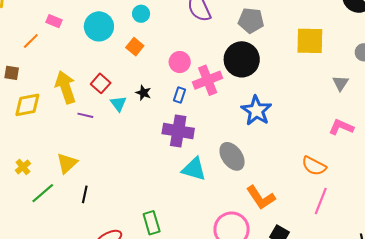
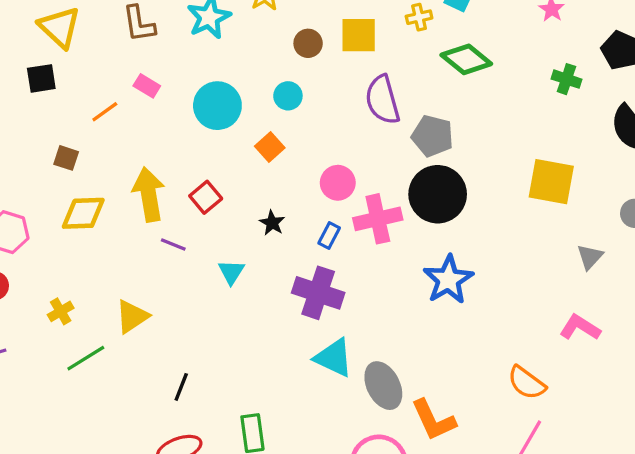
gray pentagon: (251, 21) -> (432, 136), moved
cyan triangle: (118, 104) -> (231, 272), moved
gray ellipse: (232, 156) -> (383, 386), moved
black line: (85, 194) -> (181, 387), moved

